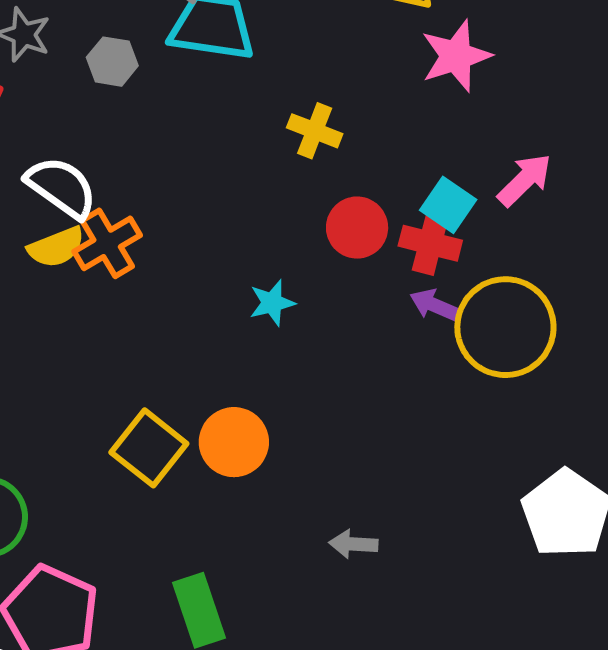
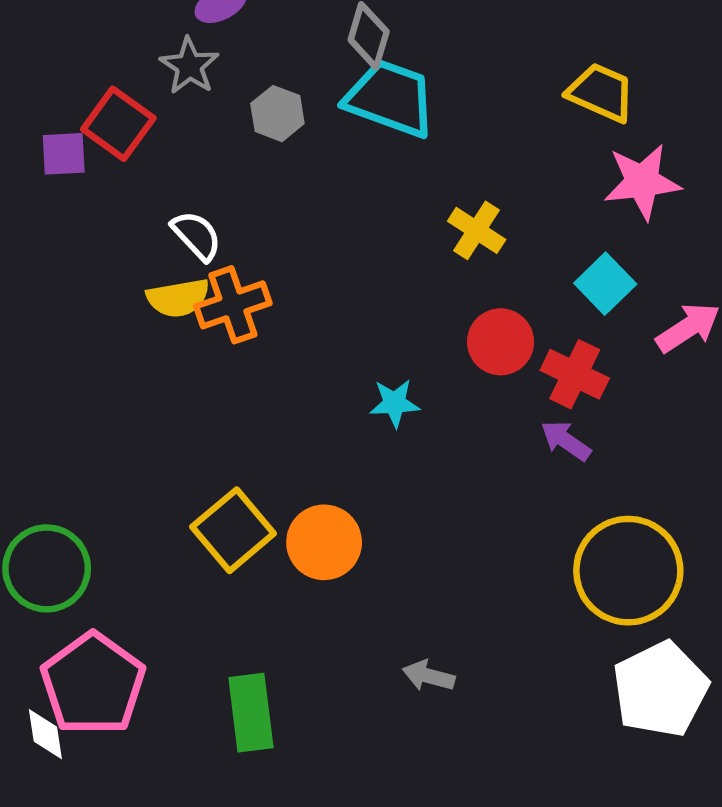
white semicircle: (61, 187) -> (197, 236), size x0.7
cyan square: (448, 205) -> (605, 284), moved
yellow circle: (505, 327) -> (628, 571), moved

